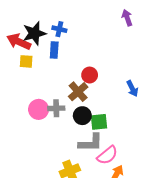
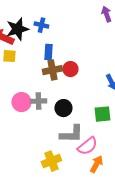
blue rectangle: (54, 50) -> (48, 52), moved
brown cross: (78, 92) -> (52, 70), moved, turned 30
green square: (99, 122) -> (102, 114), moved

